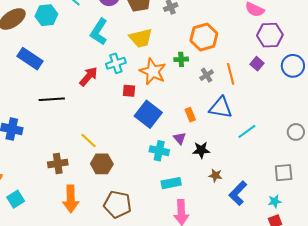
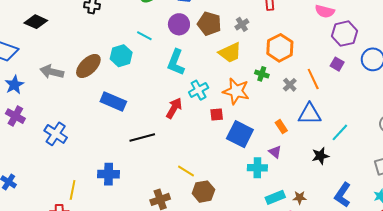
yellow trapezoid: (141, 38) -> (230, 53), moved
green cross: (181, 59) -> (262, 74), turned 32
black star: (201, 150) -> (320, 156), moved
brown star: (215, 175) -> (300, 198), moved

